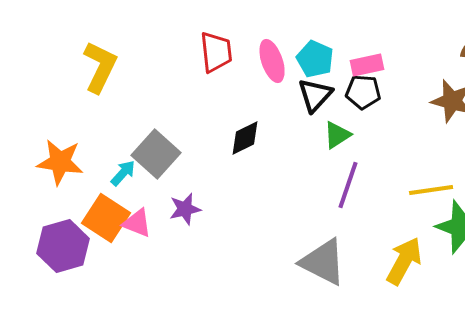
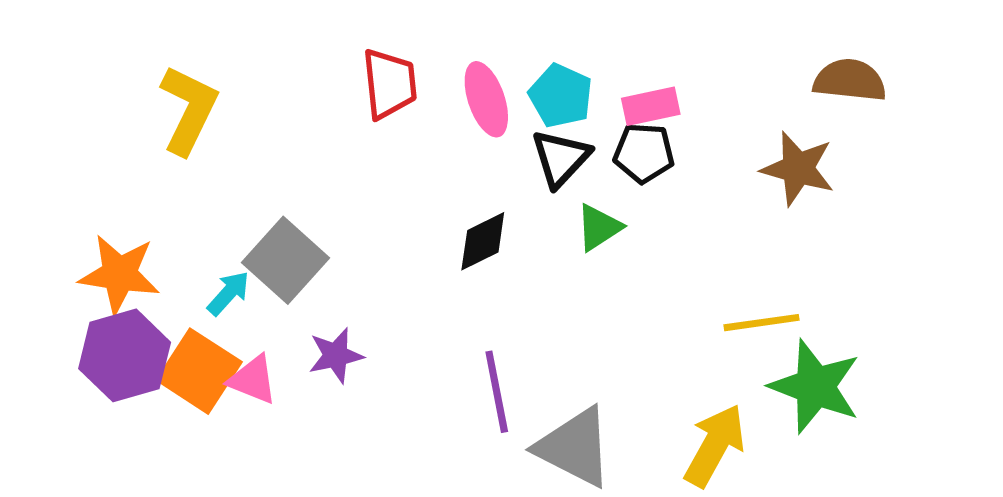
black diamond: (245, 138) -> (483, 241), moved
purple line: (348, 185) -> (497, 392), moved, turned -30
purple hexagon: (63, 246) -> (125, 355), moved

